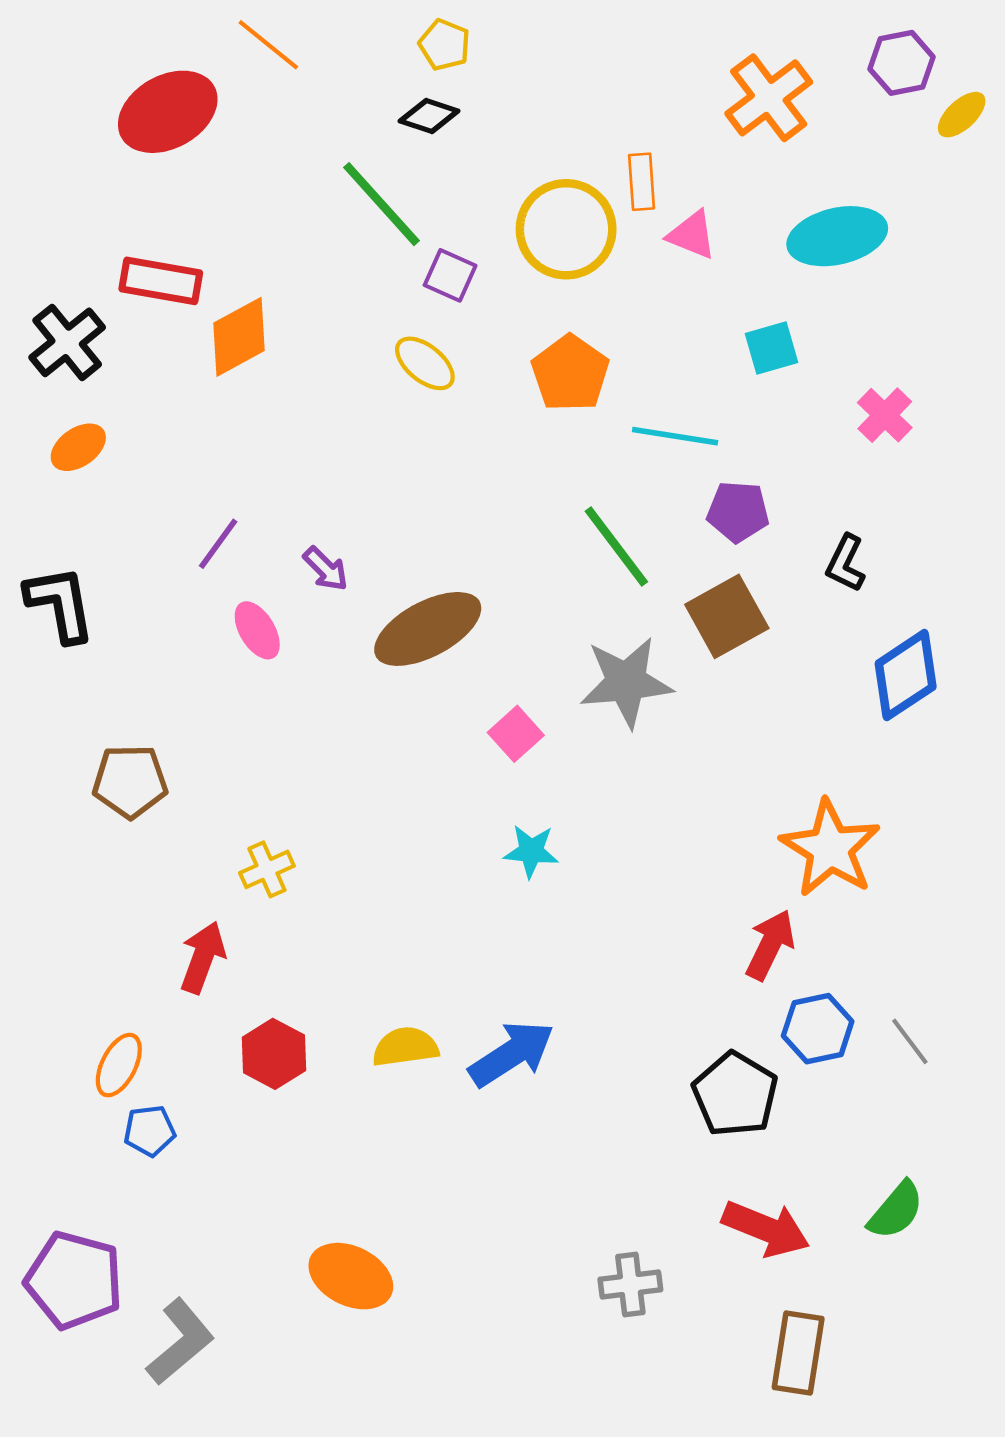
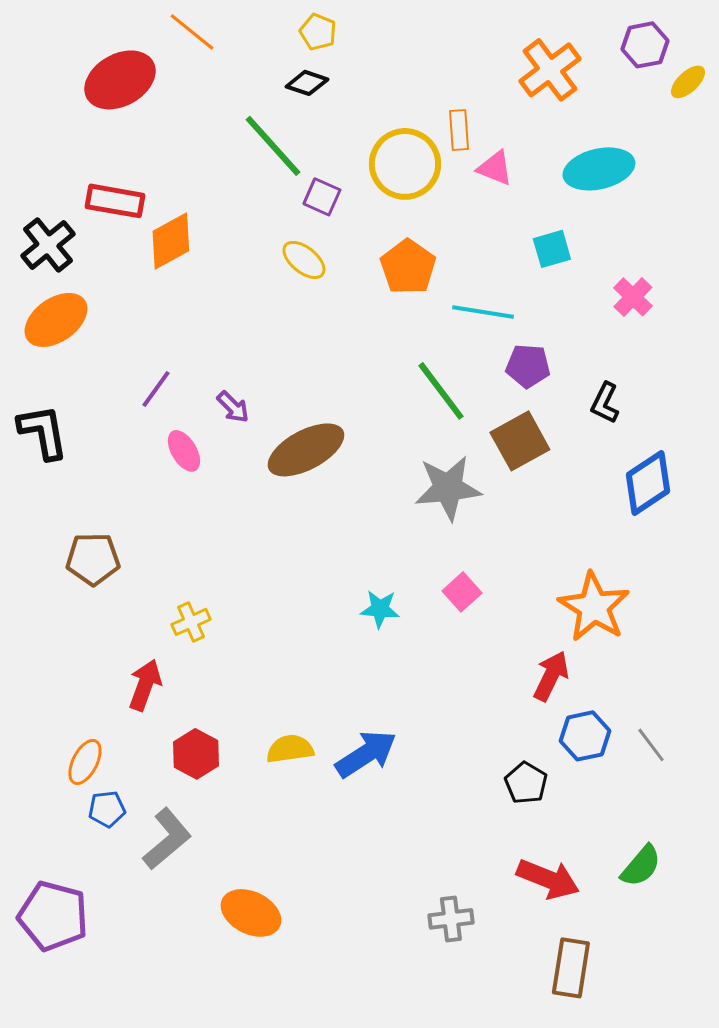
orange ellipse: (78, 447) -> (56, 320), size x1.6
pink square: (516, 734) -> (462, 592), moved
black pentagon: (735, 1094) -> (526, 783), size x0.7
gray L-shape: (180, 1342) -> (167, 839), moved

